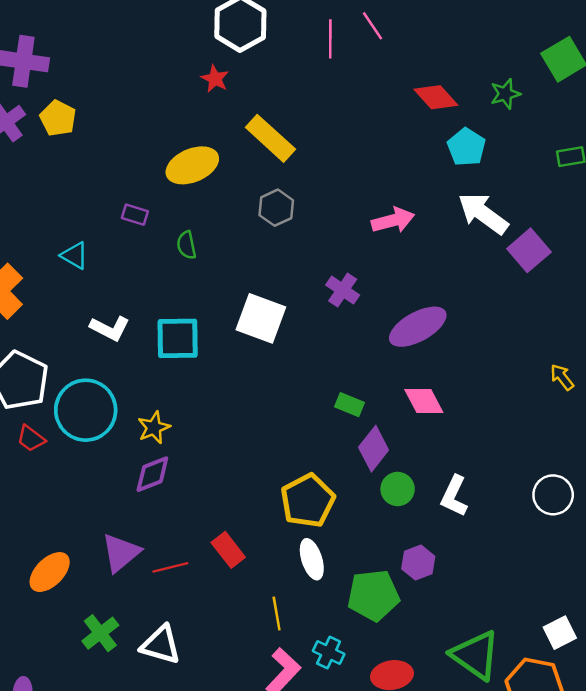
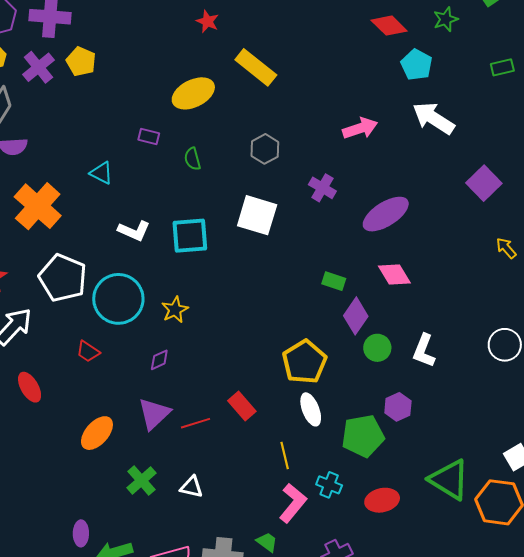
gray hexagon: (276, 208) -> (265, 149), moved
purple square: (529, 250) -> (484, 183), moved
red trapezoid: (31, 439) -> (88, 352), moved
purple diamond: (152, 474) -> (159, 360), moved, size x0.7
white triangle: (161, 645) -> (191, 487), size x0.7

